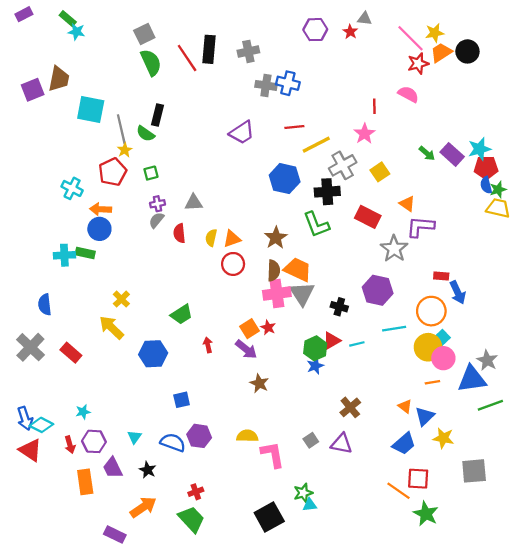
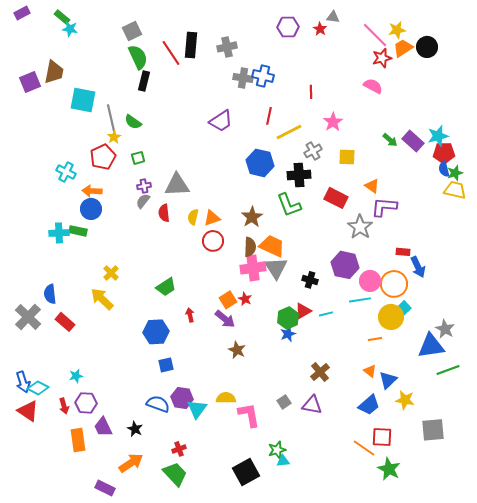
red line: (374, 106) -> (311, 92), moved
black rectangle: (157, 115) -> (144, 81), moved
red line: (294, 127) -> (269, 116), turned -72
gray cross: (343, 165) -> (313, 151), size x0.7
yellow square: (380, 172) -> (347, 157), turned 36
gray triangle: (194, 203) -> (177, 185), size x1.5
blue semicircle: (45, 304) -> (50, 294), moved
blue hexagon: (153, 354) -> (156, 332), moved
pink circle: (443, 358) -> (370, 281), moved
orange line: (432, 382) -> (375, 339), moved
cyan triangle: (134, 437) -> (197, 409), moved, size x1.5

